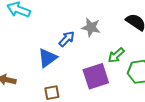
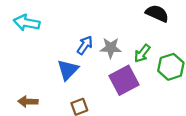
gray star: (91, 27) -> (111, 48), moved

